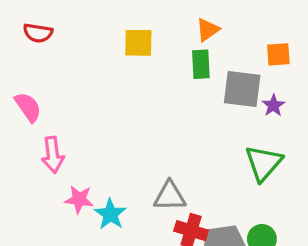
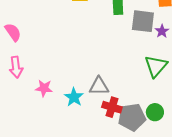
pink arrow: (53, 155) -> (16, 67), moved
cyan star: (110, 214) -> (74, 97), moved

